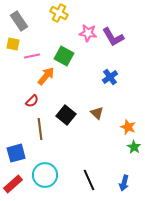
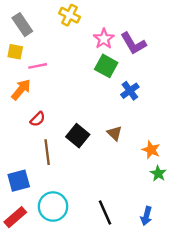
pink star: (88, 33) -> (104, 39), turned 30
green square: (64, 56) -> (106, 66), moved
orange arrow: (46, 76) -> (21, 90), moved

